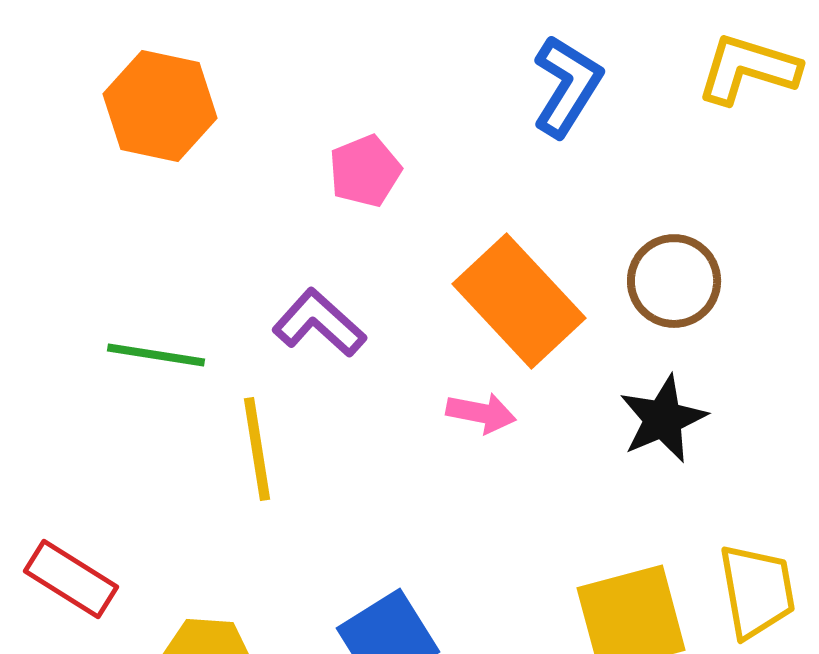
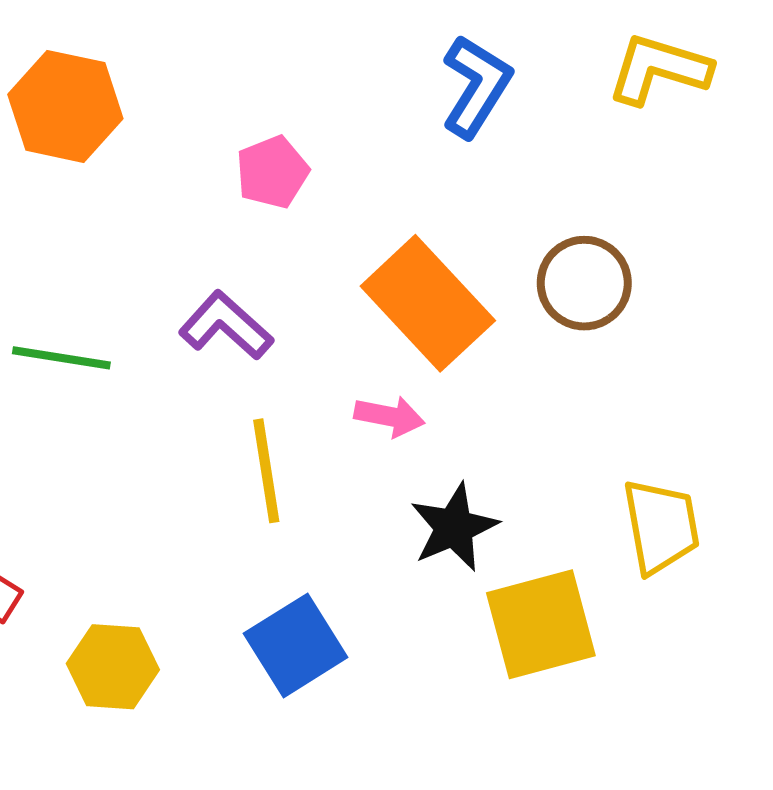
black star: (663, 419) -> (454, 527), moved
yellow line: (257, 449) -> (266, 471), moved
yellow trapezoid: (757, 591) -> (661, 526), moved

